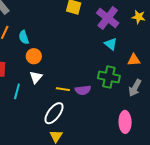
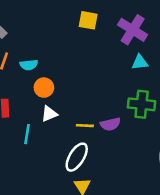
cyan semicircle: (24, 37) -> (29, 65), turned -72
cyan triangle: (111, 44) -> (140, 62), turned -40
white triangle: (36, 77) -> (49, 114), turned 32

